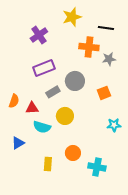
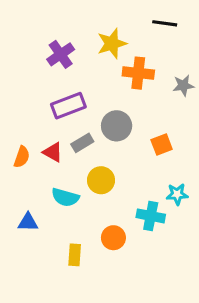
yellow star: (72, 17) -> (112, 44), moved
black line: (106, 28) -> (165, 23), moved
gray star: (109, 59) -> (183, 85), moved
red triangle: (32, 108) -> (53, 152), moved, turned 32
blue triangle: (18, 143) -> (28, 222), turned 32
cyan cross: (97, 167) -> (151, 216), moved

